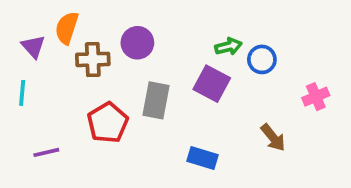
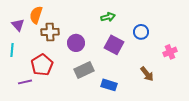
purple circle: (137, 43) -> (76, 43), moved
green arrow: (228, 46) -> (108, 17), moved
gray rectangle: (156, 100) -> (84, 70), moved, turned 54
red pentagon: (108, 123) -> (42, 65), moved

